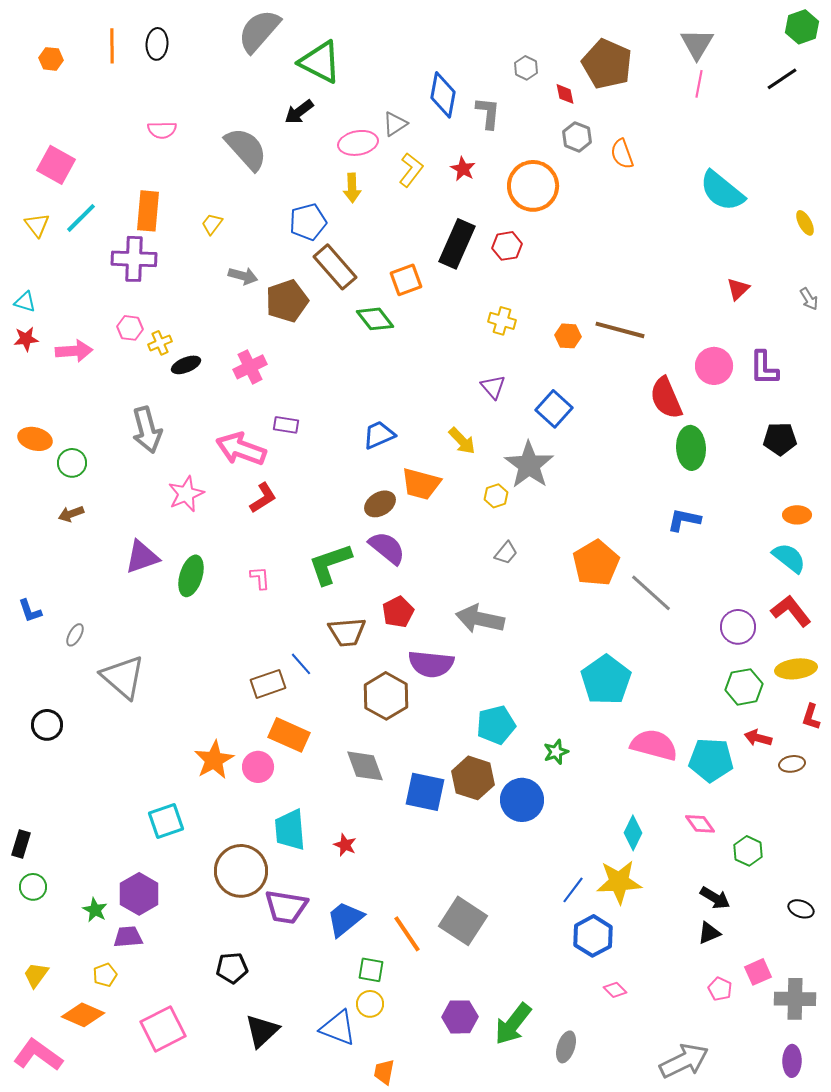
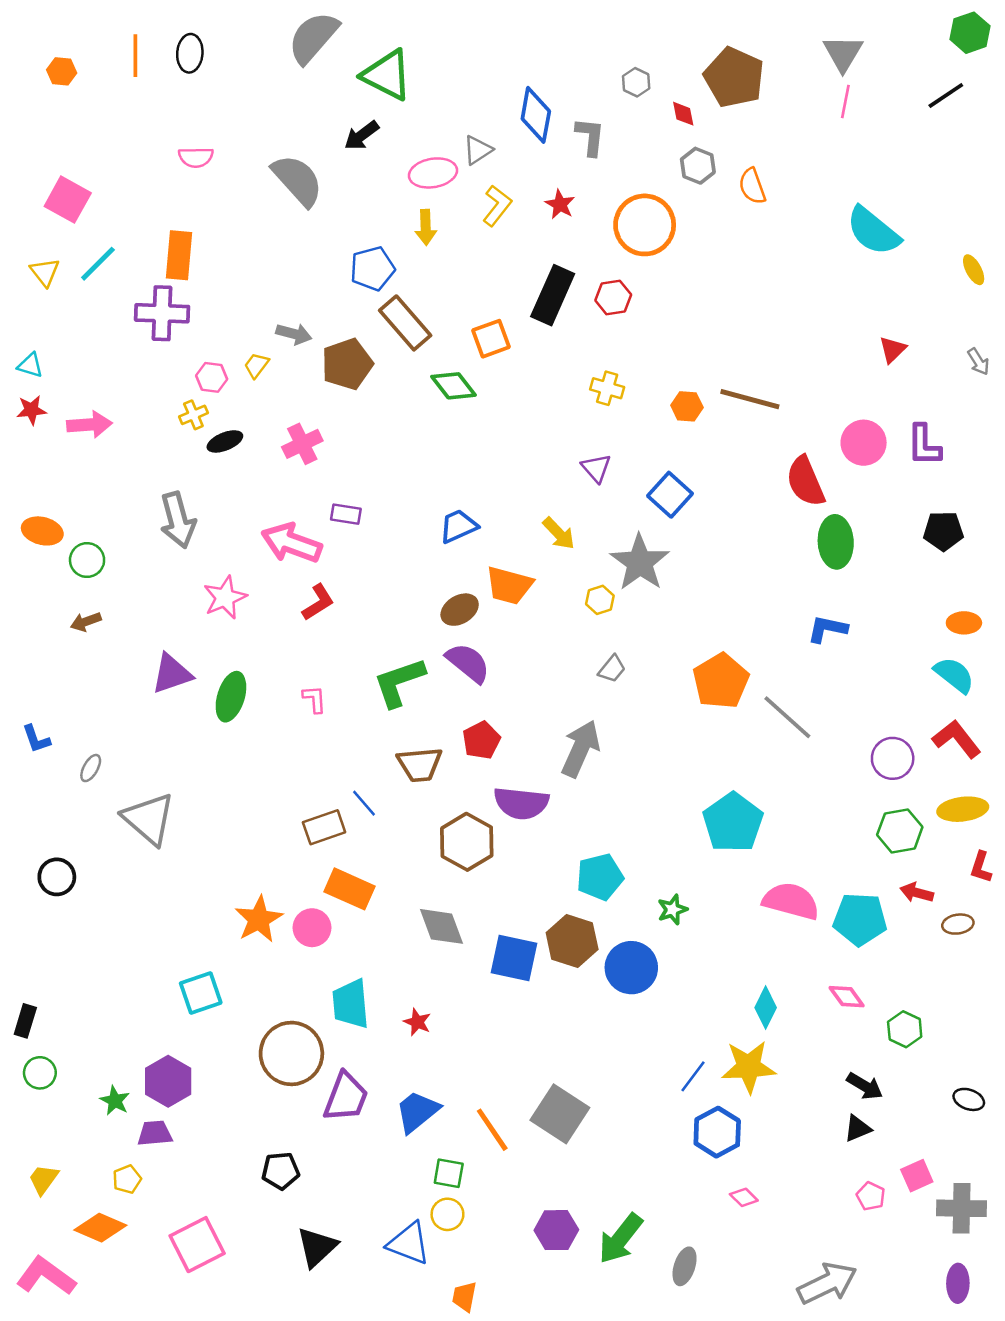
yellow trapezoid: (212, 224) -> (256, 365), moved
pink hexagon: (130, 328) -> (212, 377), moved
gray arrow: (480, 619) -> (581, 749), turned 102
purple trapezoid: (286, 907) -> (346, 1097), turned -78

